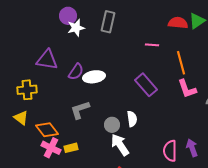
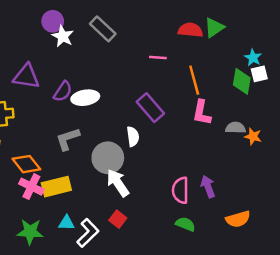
gray rectangle: (108, 22) -> (103, 29), turned -60
white star: (76, 28) -> (63, 36), turned -30
pink L-shape: (187, 89) -> (202, 113), turned 30
white semicircle: (132, 119) -> (133, 136), moved
gray circle: (112, 125) -> (108, 158), size x1.6
yellow rectangle: (71, 148) -> (56, 187), size x1.6

